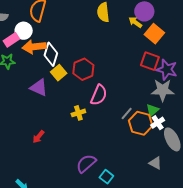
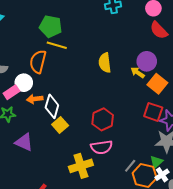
orange arrow: (34, 47) -> (35, 99), size x0.7
red hexagon: (83, 69) -> (103, 119), moved
purple triangle: (39, 88) -> (24, 142), moved
pink semicircle: (99, 95) -> (102, 147), turned 60
yellow cross: (78, 113) -> (81, 166), size x1.6

